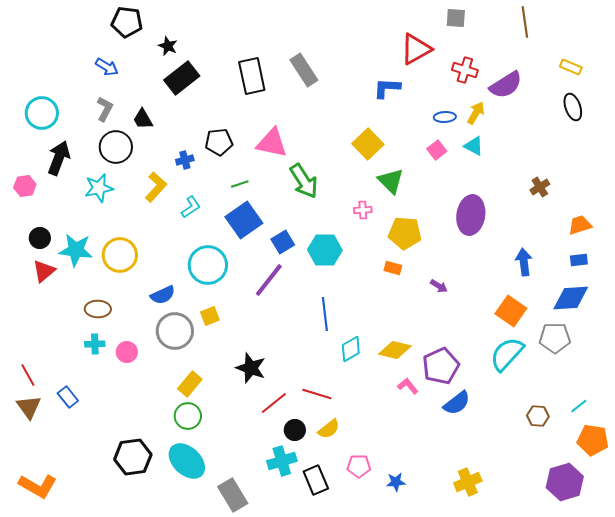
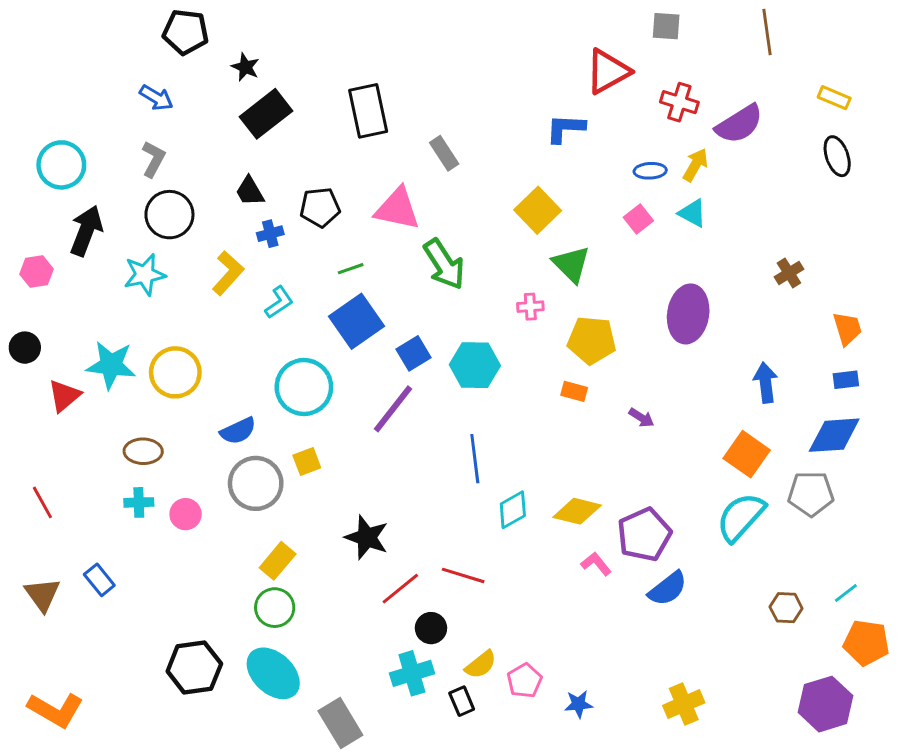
gray rectangle: (304, 70) -> (444, 153), moved, size x0.7
black trapezoid: (143, 119) -> (250, 191), moved
orange trapezoid: (580, 225) -> (847, 329), turned 90
black circle: (40, 238) -> (25, 348), moved
red line: (28, 375) -> (42, 502), moved
yellow semicircle: (329, 429) -> (481, 665), moved
pink pentagon: (359, 466) -> (524, 681), turned -30
black rectangle: (316, 480) -> (462, 701), size x0.7

